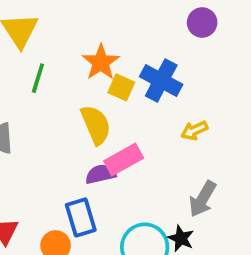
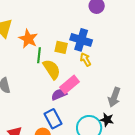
orange star: (101, 62) -> (28, 39), moved
green line: (38, 78) -> (39, 55), moved
yellow arrow: (194, 130) -> (85, 59), moved, turned 96

